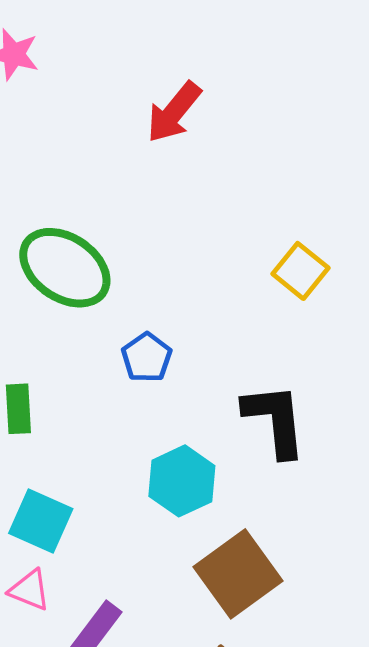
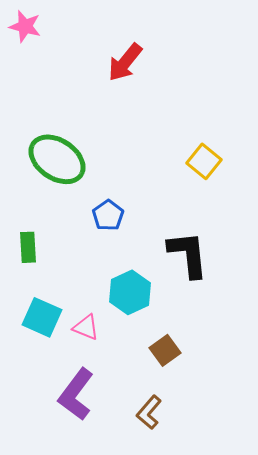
brown square: (238, 574) -> (165, 350), size x0.6
pink triangle: (30, 590) -> (86, 327), moved

